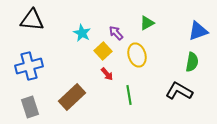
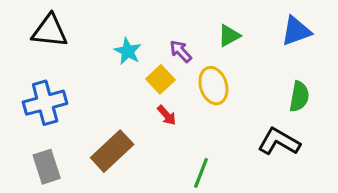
blue triangle: (198, 31) -> (296, 31), moved
green line: (129, 95) -> (201, 173), moved, turned 30

